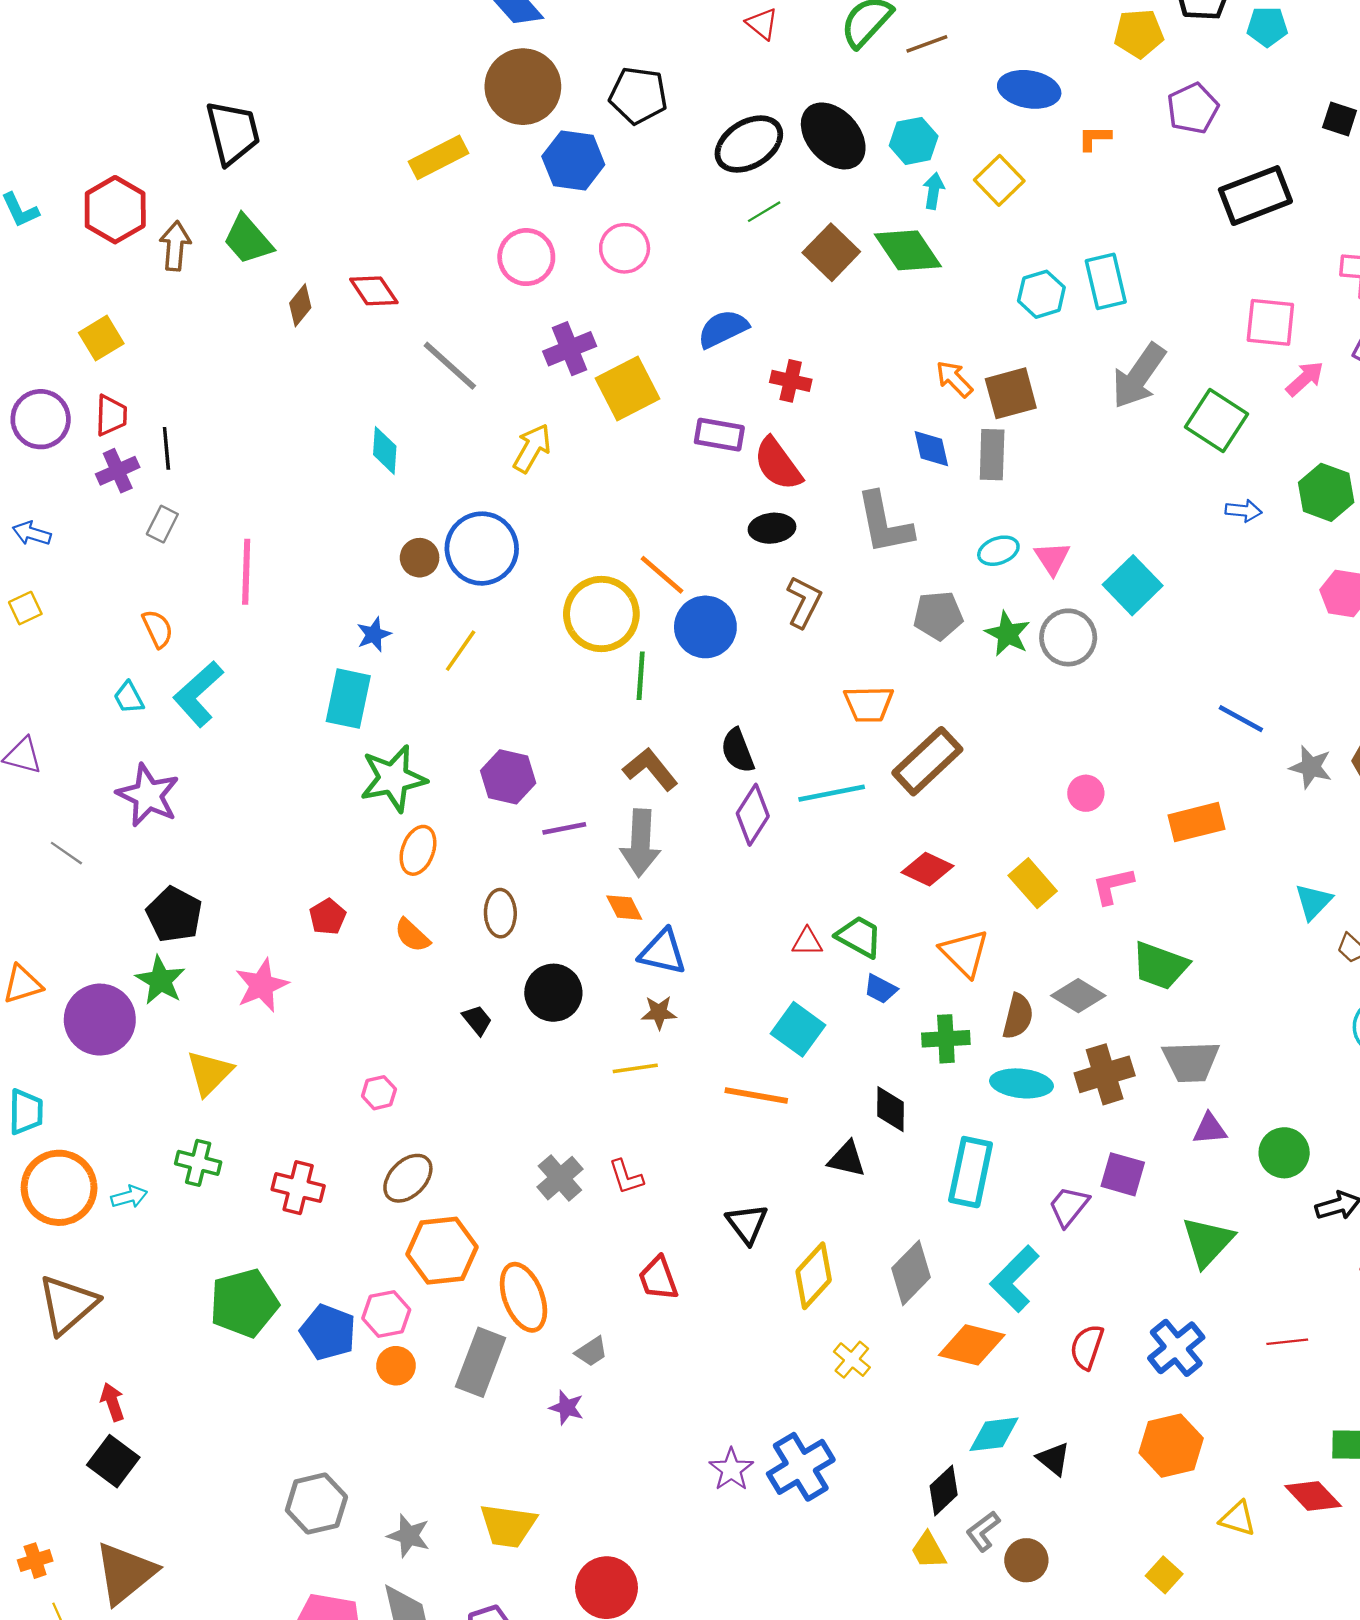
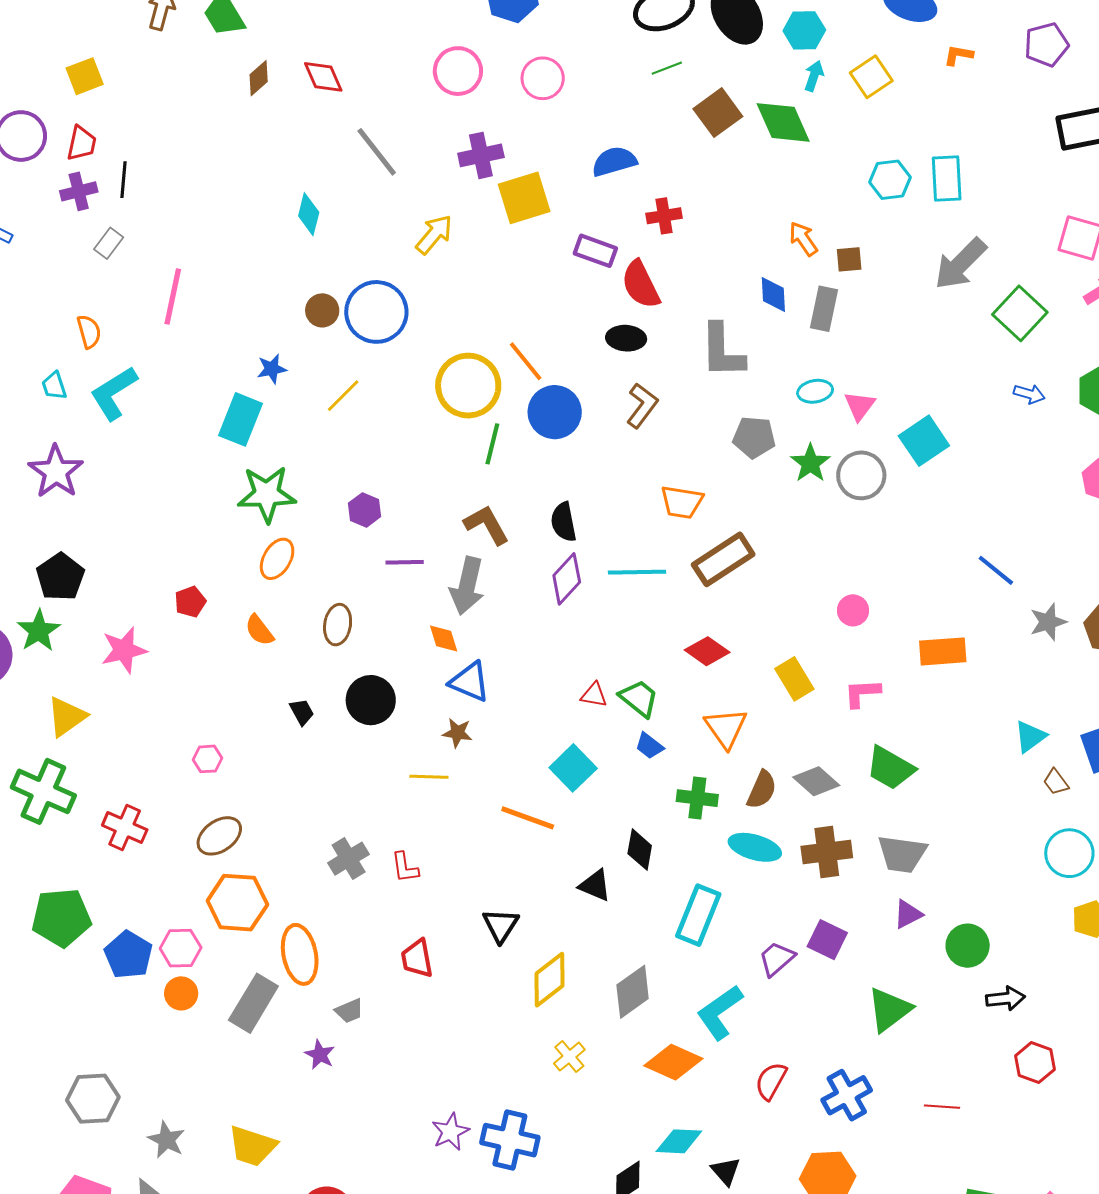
red cross: (791, 381) -> (664, 216), turned -32
brown square: (1011, 393) -> (849, 259), size x0.6
gray star: (1311, 767) -> (1048, 622), turned 30
purple hexagon: (508, 777) -> (365, 510), size x0.7
purple triangle: (1210, 1129) -> (908, 914), turned -32
green cross: (198, 1163) -> (43, 791), size x1.6
blue cross: (801, 1467) -> (510, 1140), turned 34

